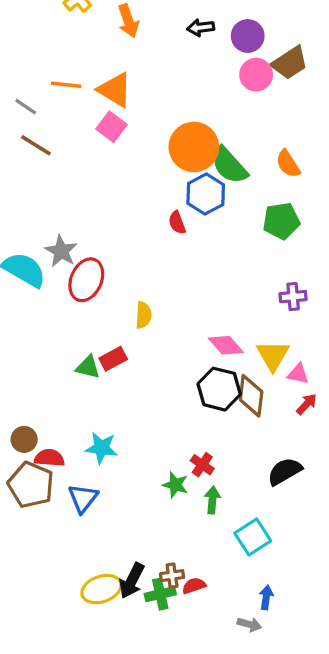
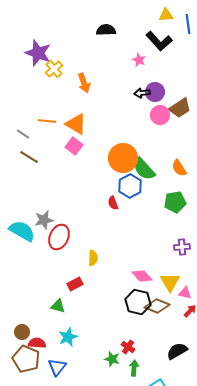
black arrow: (201, 28) -> (142, 93), moved
gray star: (61, 251) -> (44, 220), turned 30
green triangle: (88, 367) -> (58, 306), moved
brown diamond: (251, 396) -> (157, 306), turned -75
cyan star: (101, 448) -> (68, 337), turned -30

